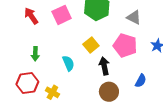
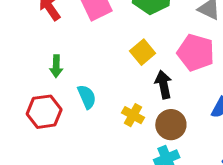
cyan semicircle: (68, 63) -> (87, 97), moved
yellow cross: (52, 92) -> (133, 115), moved

